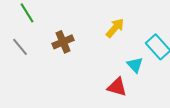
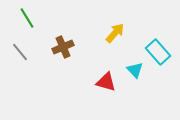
red triangle: (117, 87) -> (106, 82), moved

